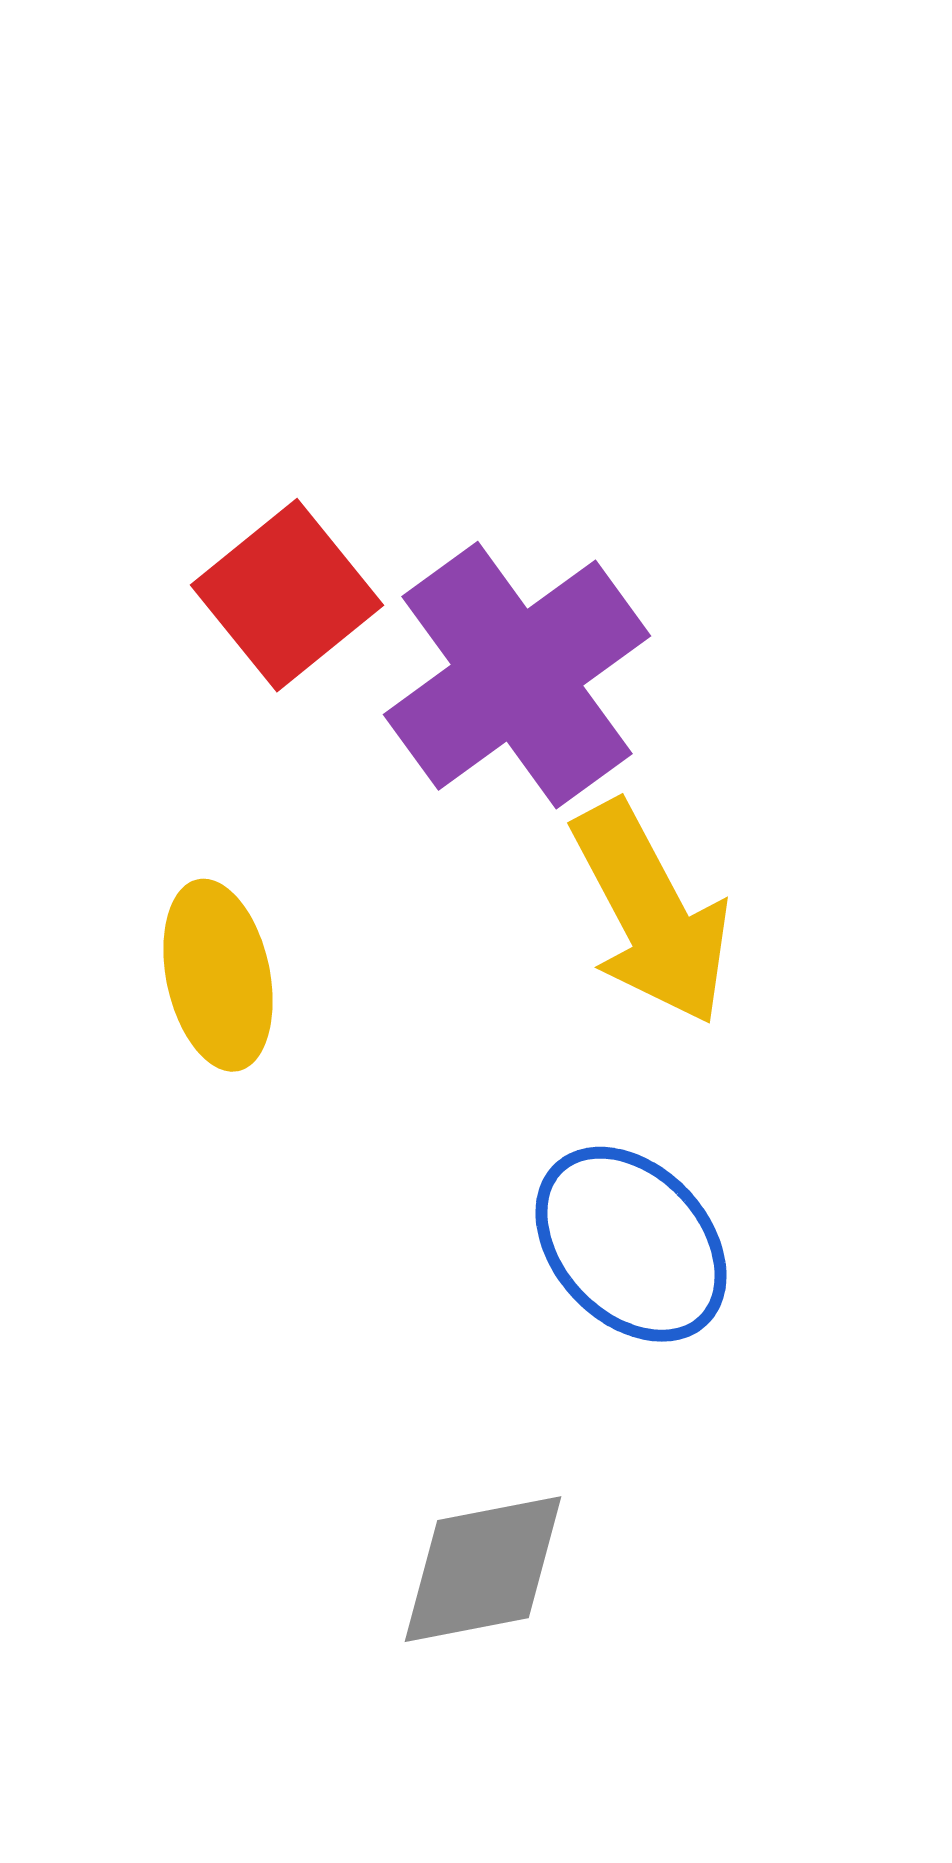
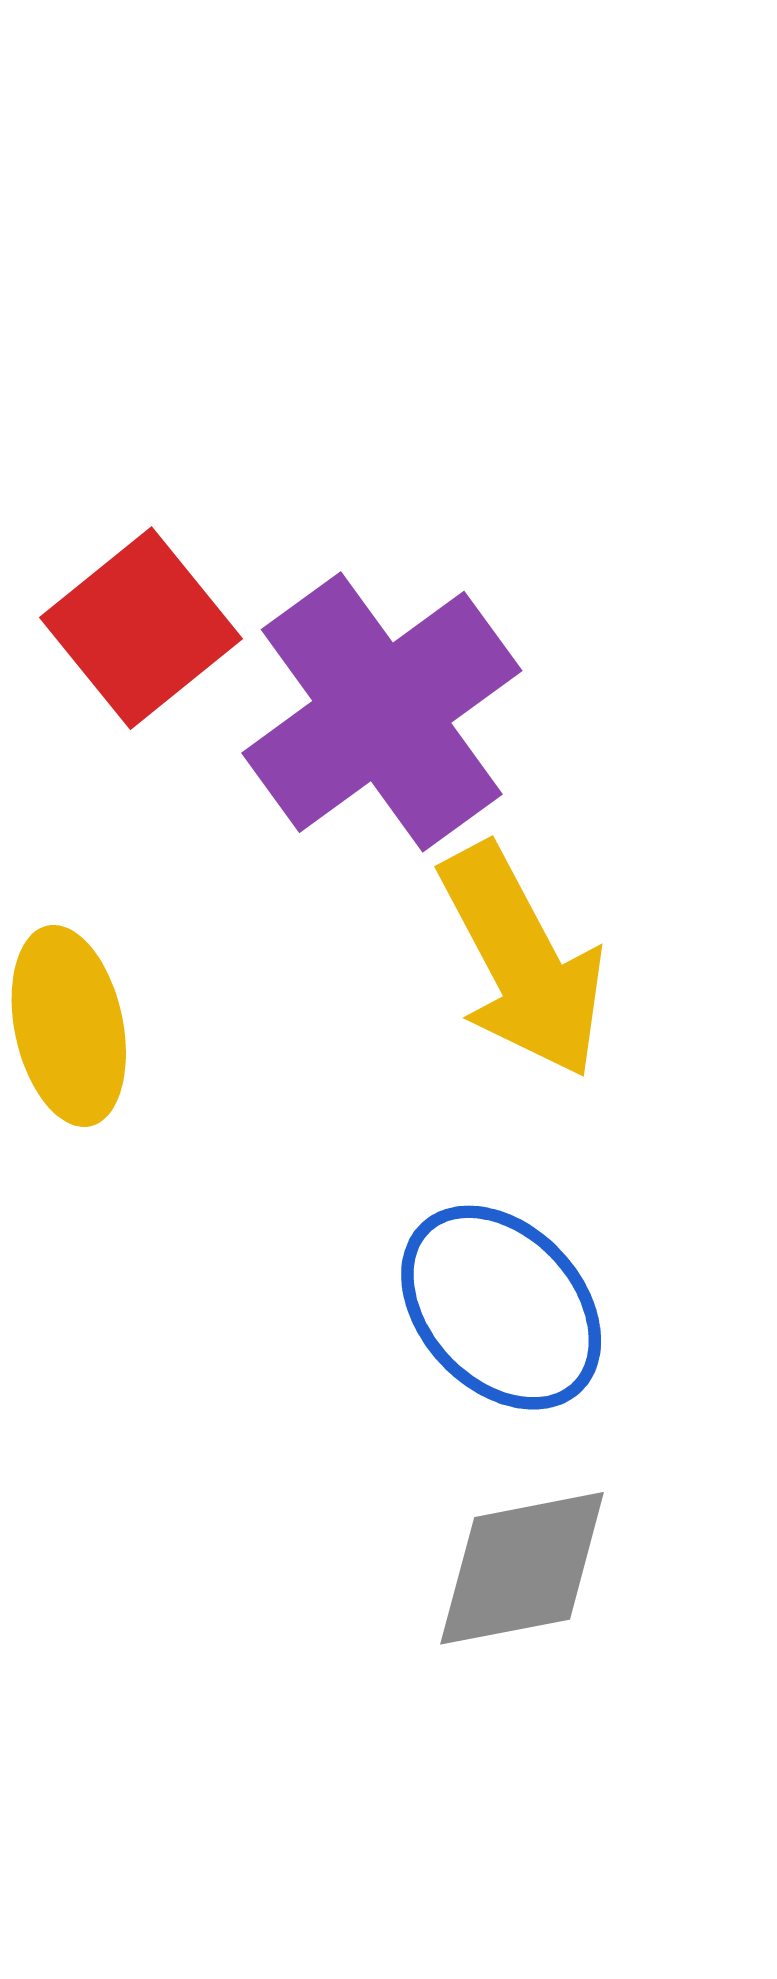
gray diamond: (483, 1569) -> (522, 1568), moved

